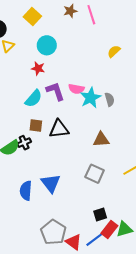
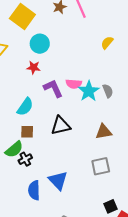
yellow square: (32, 17) -> (22, 16), size x1.4
cyan semicircle: (33, 98) -> (25, 107), moved
brown square: (36, 125) -> (27, 132), moved
black cross: (24, 143) -> (25, 159), moved
gray square: (95, 174) -> (101, 166), turned -30

